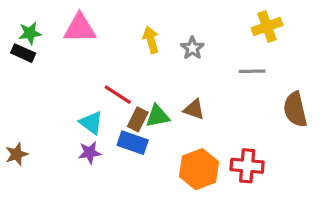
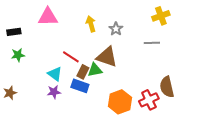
green star: (30, 33) -> (18, 55), moved
black rectangle: (23, 53) -> (14, 32), turned -32
brown triangle: (194, 109) -> (107, 57), moved, size x1.6
brown semicircle: (295, 109) -> (167, 87), moved
red cross: (247, 166) -> (149, 100), turned -30

